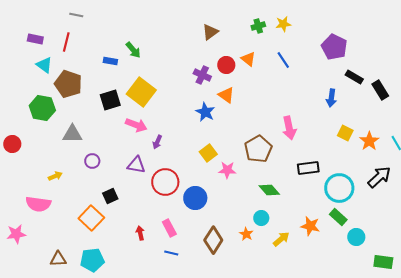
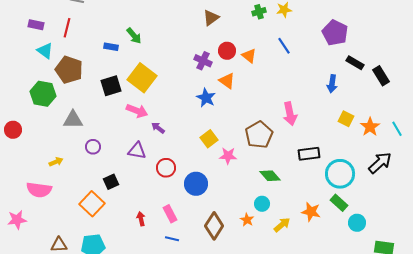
orange triangle: (248, 59) -> (249, 56), moved
purple arrow: (157, 142) -> (158, 128), turned 104
red circle: (165, 182) -> (166, 168), size x0.7

